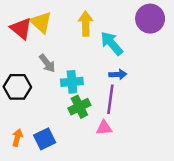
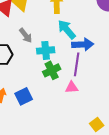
cyan arrow: (112, 43) -> (67, 29), moved
blue arrow: (118, 74) -> (83, 44), size x1.5

